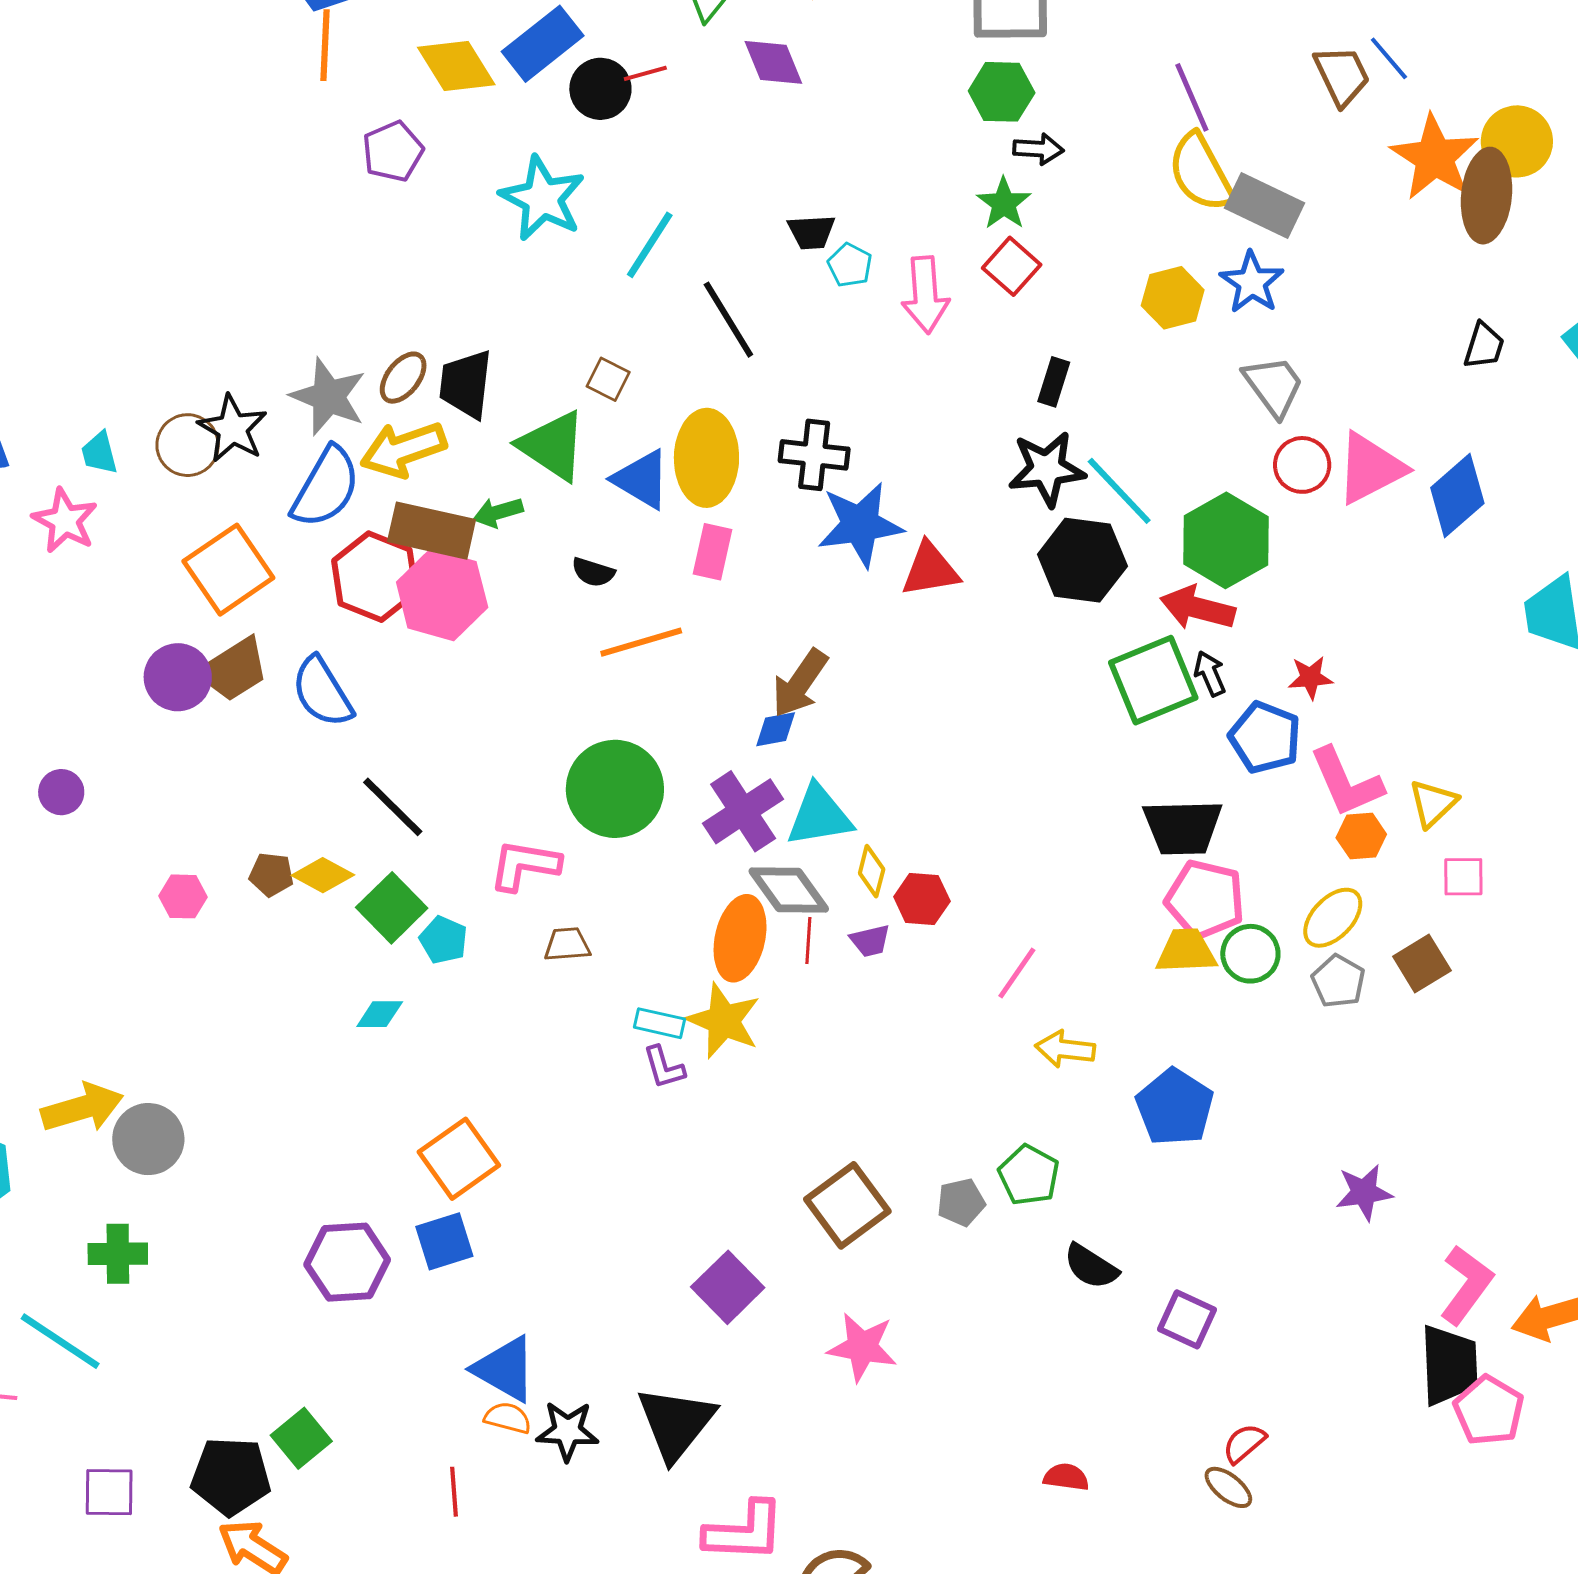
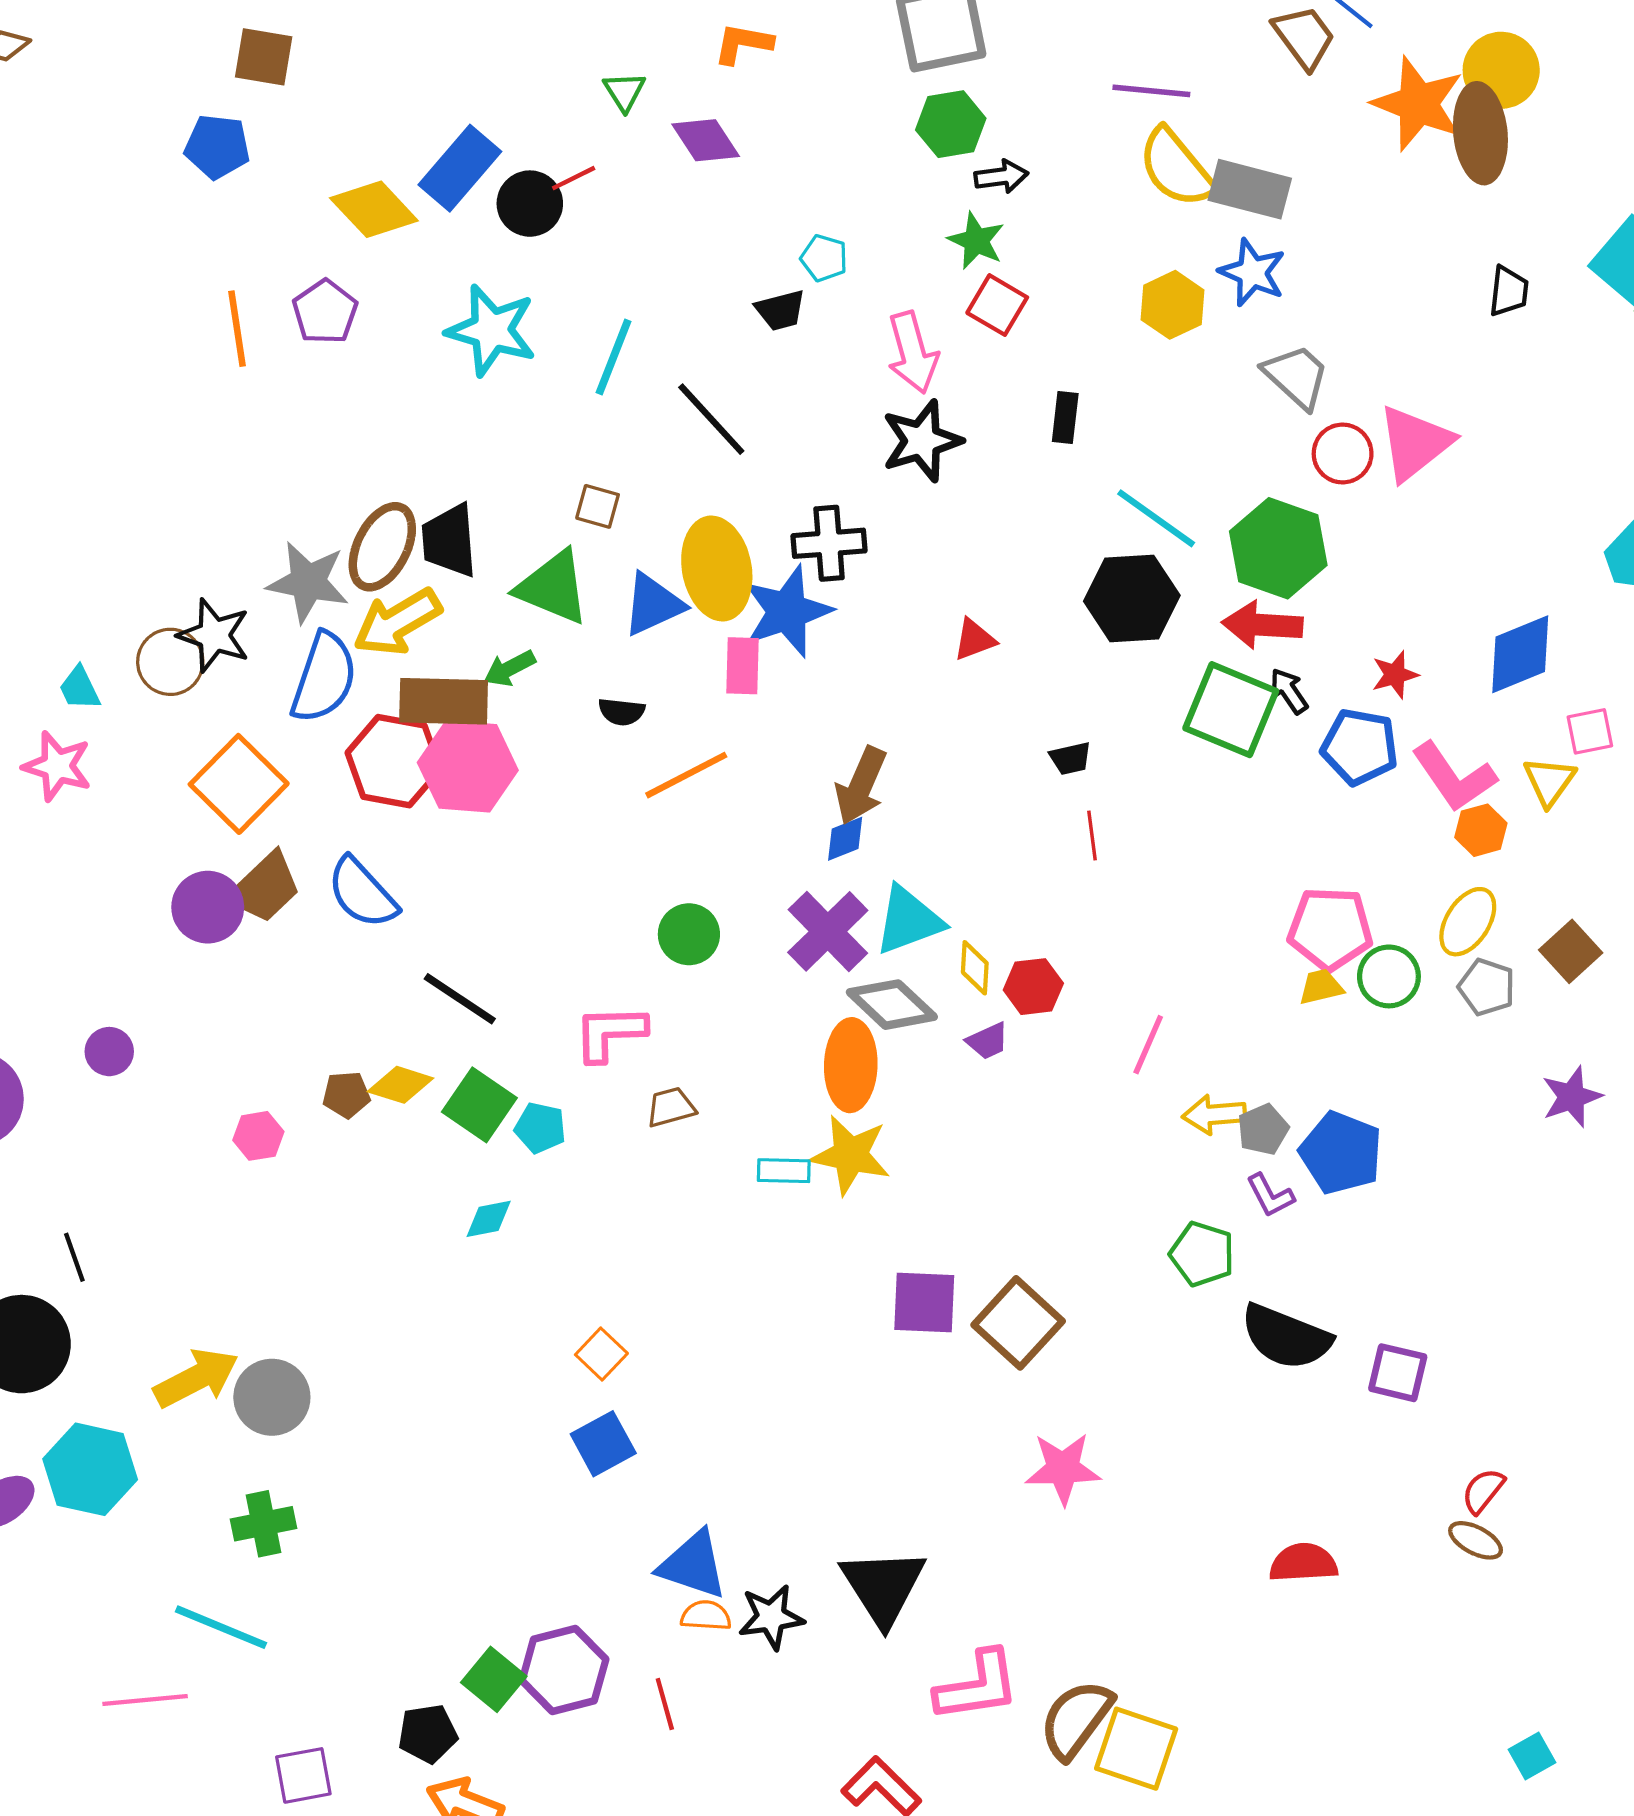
orange line: (325, 45) -> (237, 329), moved
purple line: (1192, 97) -> (1151, 91), turned -50
cyan pentagon: (850, 265) -> (824, 258), moved
brown ellipse: (403, 378) -> (382, 547), size x1.5
black star: (1047, 469) -> (922, 441), moved
blue triangle: (642, 479) -> (653, 604), turned -44
blue diamond: (1457, 496) -> (1520, 654), moved, turned 30
blue star: (860, 525) -> (787, 611), moved
red triangle: (930, 570) -> (974, 640), size x0.7
green square: (1153, 680) -> (1231, 710), turned -34
green circle: (615, 789) -> (689, 934), size x0.6
black trapezoid: (1183, 827) -> (1070, 758), moved, size x0.5
pink square: (1463, 877) -> (1590, 731), moved
red line: (808, 941) -> (1092, 835), moved
yellow trapezoid: (1186, 951) -> (1321, 987), size x0.7
purple L-shape: (664, 1067) -> (1270, 1195), moved
orange square: (459, 1159) -> (601, 1354), size x0.6
purple star: (1364, 1192) -> (1572, 1097), moved
gray pentagon: (961, 1202) -> (1263, 1129), moved
purple hexagon: (347, 1262) -> (564, 1670), moved
black semicircle: (1091, 1266) -> (1286, 1337), size x1.5
purple square: (728, 1287) -> (924, 1302), moved, turned -32
black pentagon: (231, 1476) -> (428, 1734), size x0.7
red semicircle: (1066, 1477) -> (1303, 1563), size x1.4

